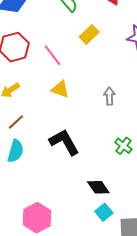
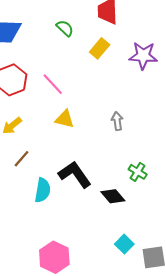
yellow rectangle: (89, 34) -> (100, 48), moved
cyan semicircle: (16, 151) -> (43, 190), moved
black diamond: (98, 187) -> (113, 196), moved

